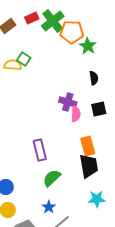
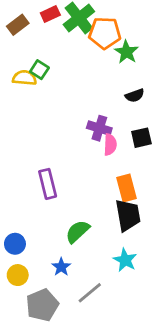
black semicircle: (94, 78) -> (135, 96), turned 80
purple rectangle: (40, 150) -> (48, 184), moved
cyan star: (97, 199) -> (125, 260), moved, turned 30
blue star: (49, 207) -> (61, 267), moved

